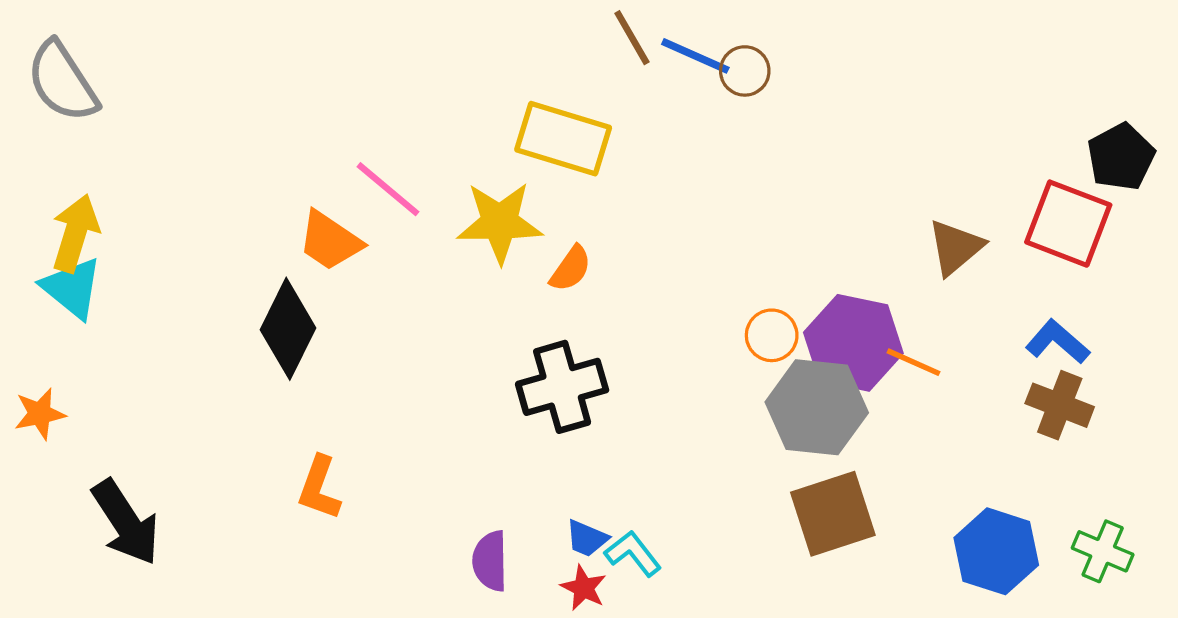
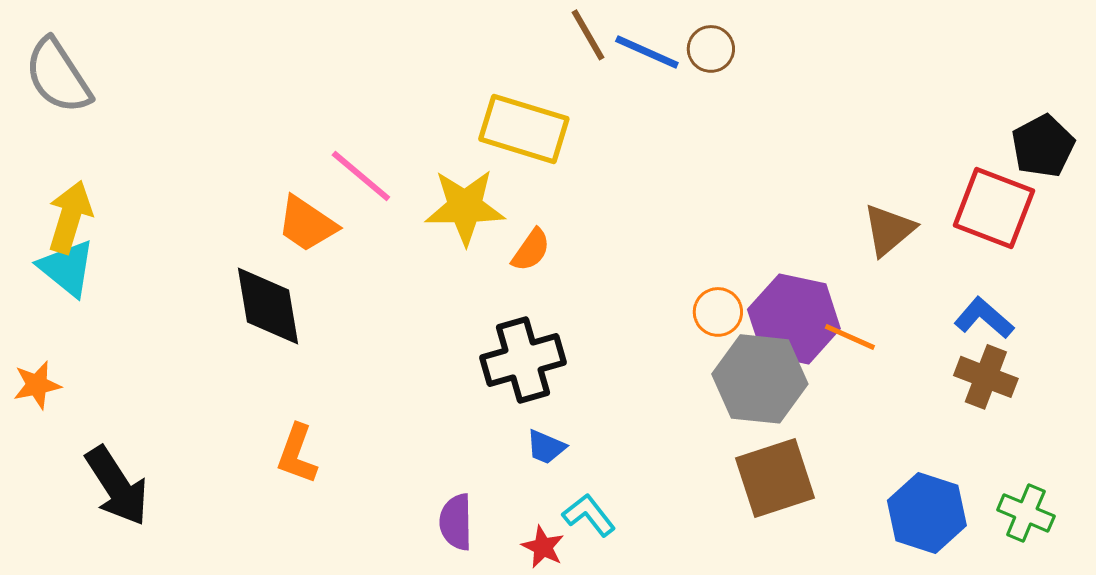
brown circle: (745, 71) -> (711, 49), moved
black diamond: (288, 329) -> (268, 306), turned -36
blue trapezoid: (587, 538) -> (546, 447), moved

